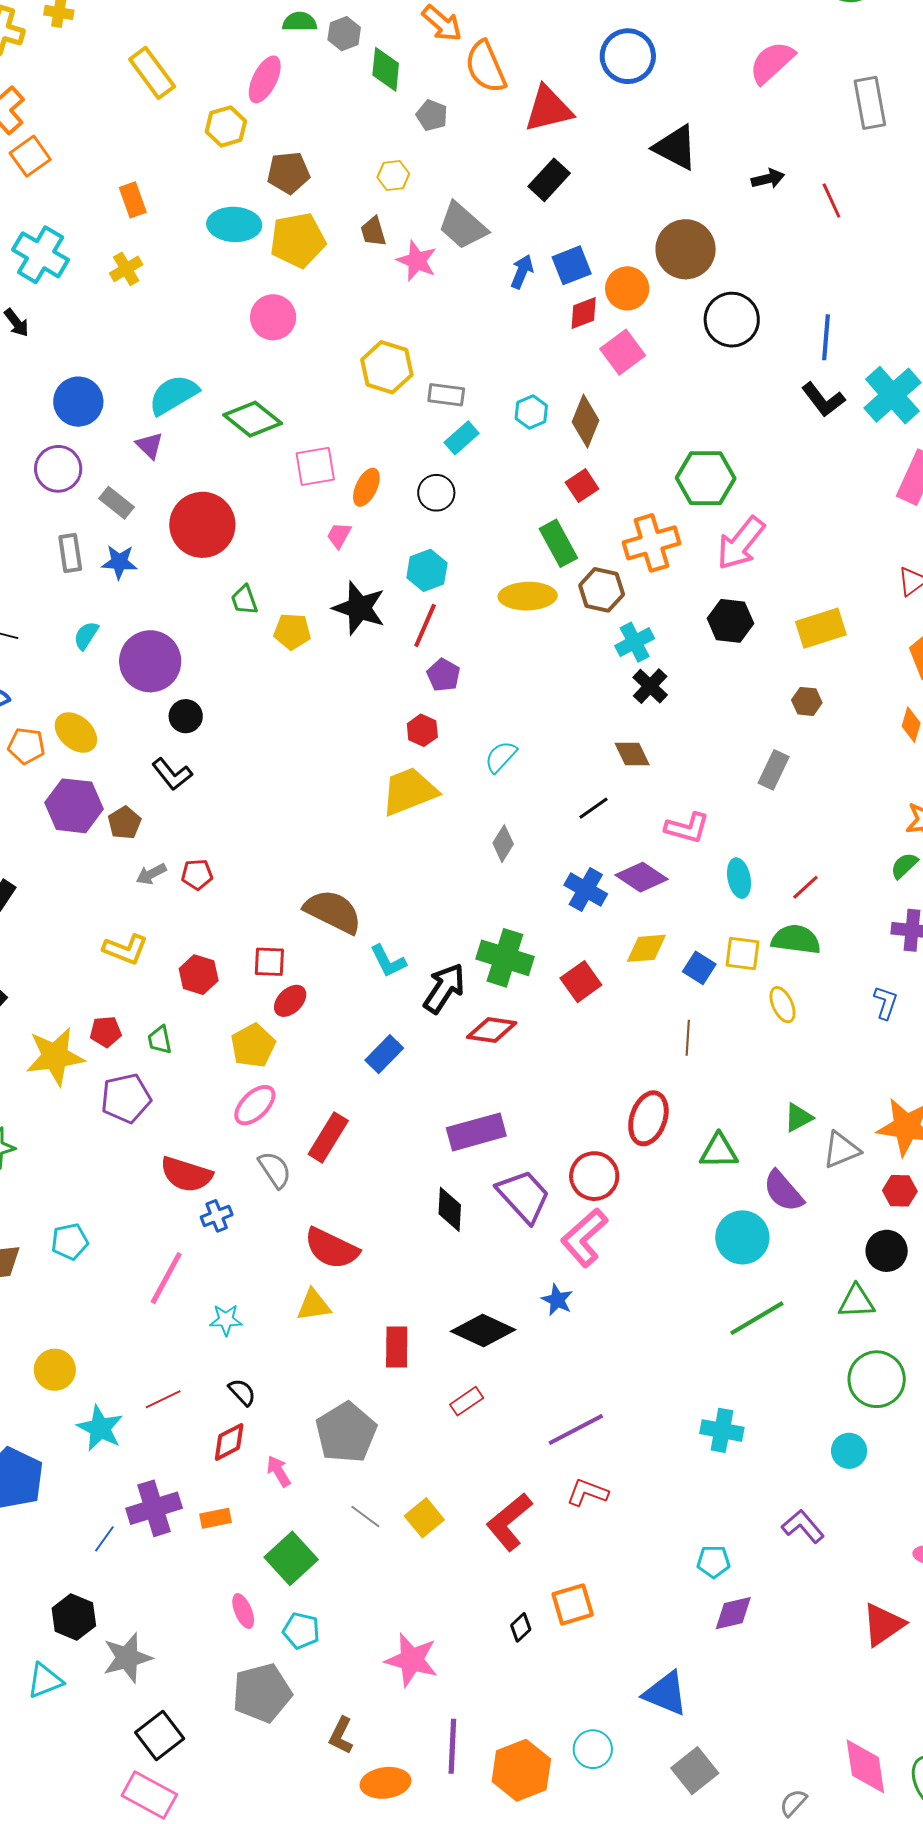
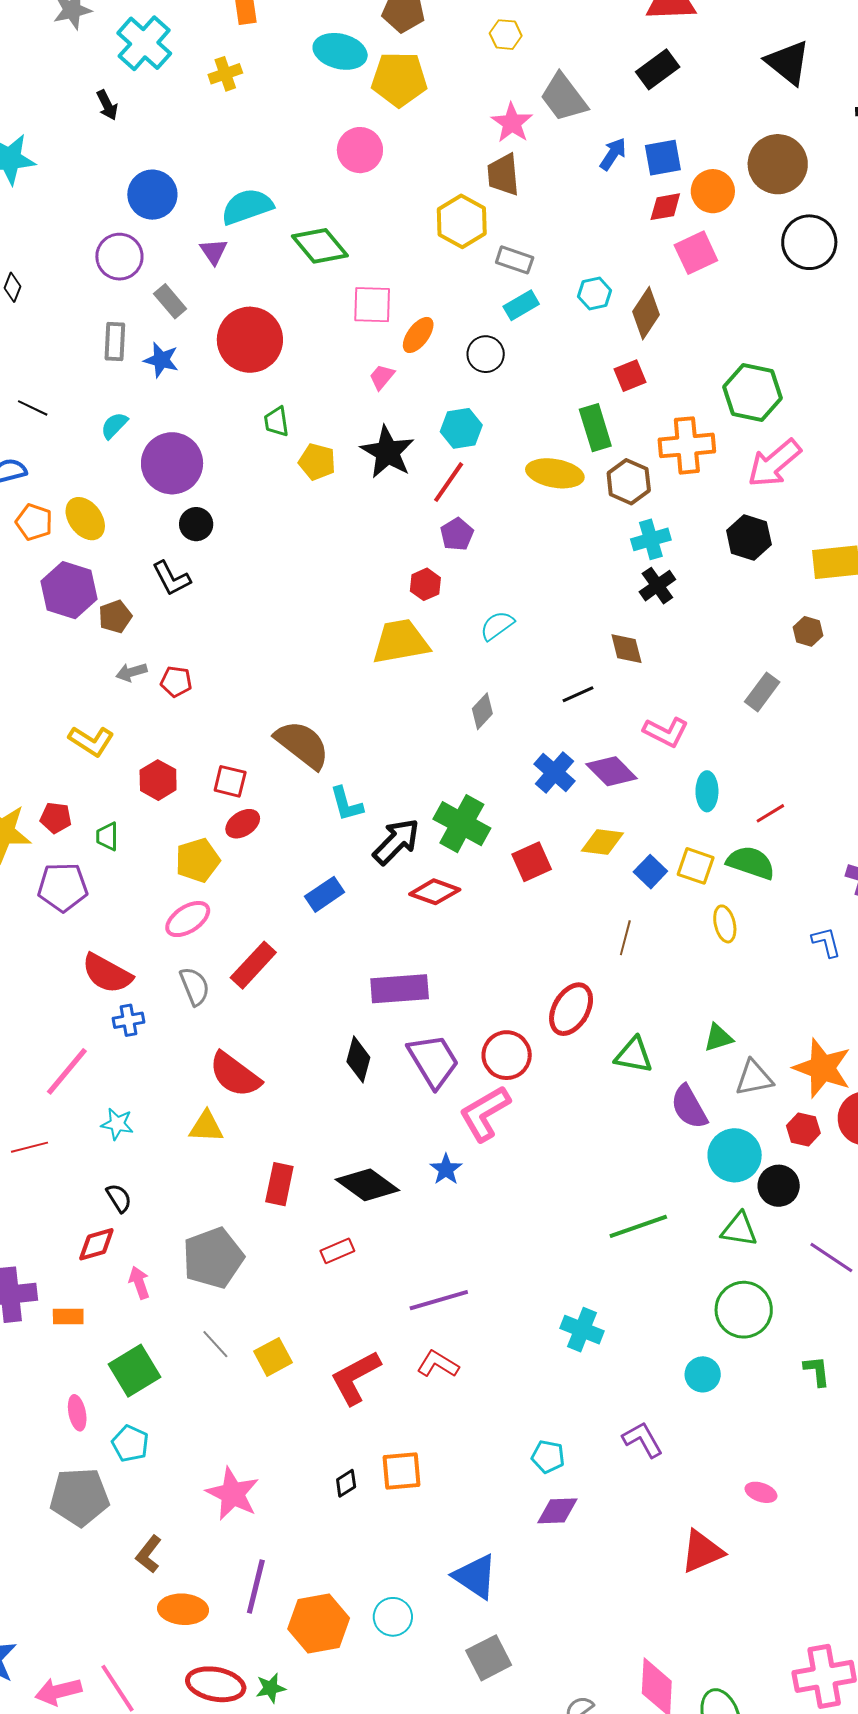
brown trapezoid: (373, 232) -> (503, 175), moved, size x1.4
blue L-shape: (886, 1003) -> (826, 942), turned -44
cyan circle: (742, 1237) -> (735, 1155), moved
red line: (163, 1399) -> (29, 1147), moved

